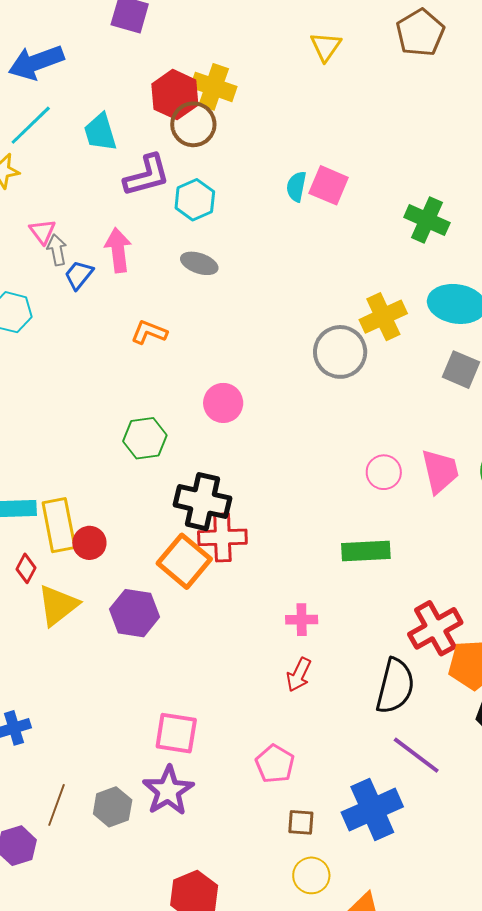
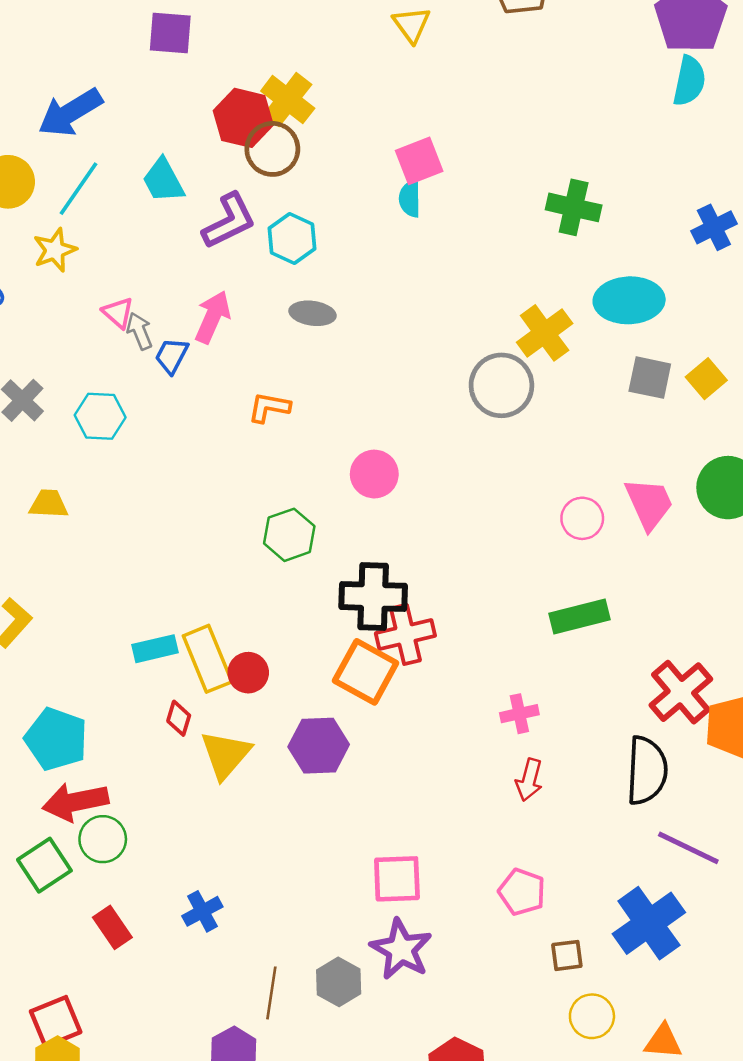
yellow cross: (214, 87) -> (288, 100), turned 30
pink square: (329, 185) -> (419, 161), moved, turned -33
pink arrow: (118, 250) -> (213, 317), turned 42

